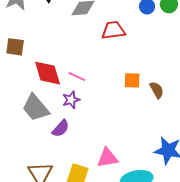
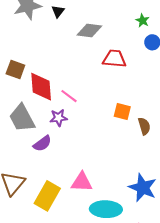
brown square: (15, 47) -> (15, 69), moved

